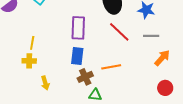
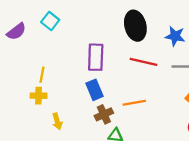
red line: (119, 32) -> (144, 62), turned -30
blue rectangle: (77, 56) -> (95, 90), turned -30

